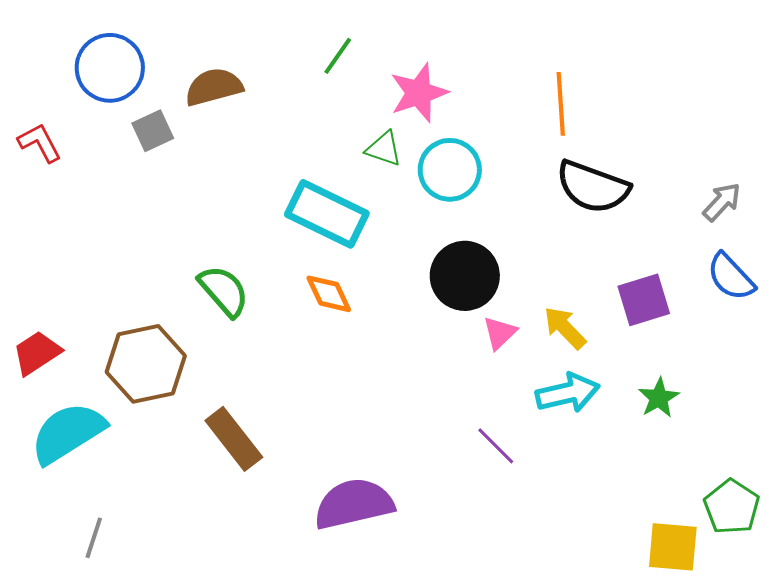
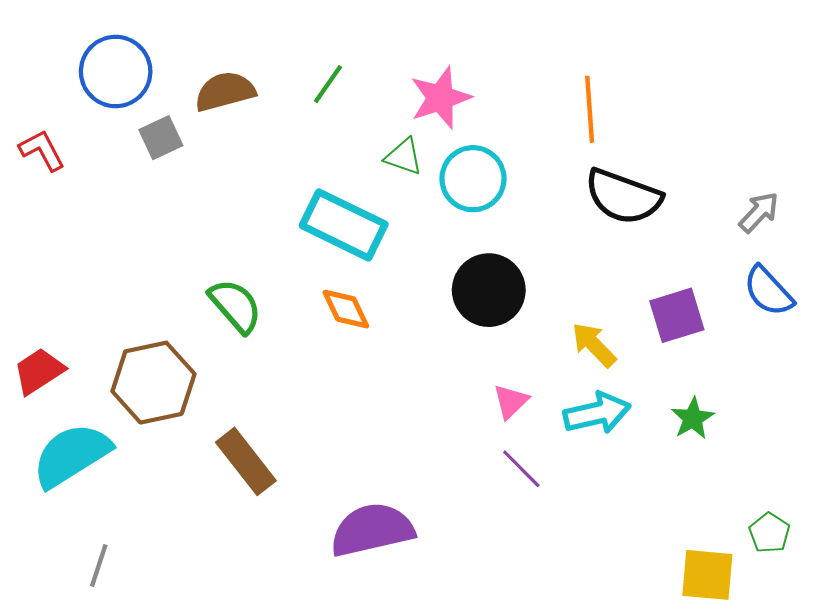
green line: (338, 56) -> (328, 84), moved
pink triangle: (500, 333) -> (511, 402), moved
green pentagon: (732, 507) -> (769, 533), size x0.7

